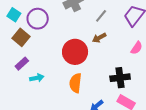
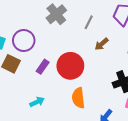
brown arrow: (99, 38) -> (102, 44), moved
purple rectangle: (22, 64) -> (43, 67), moved

